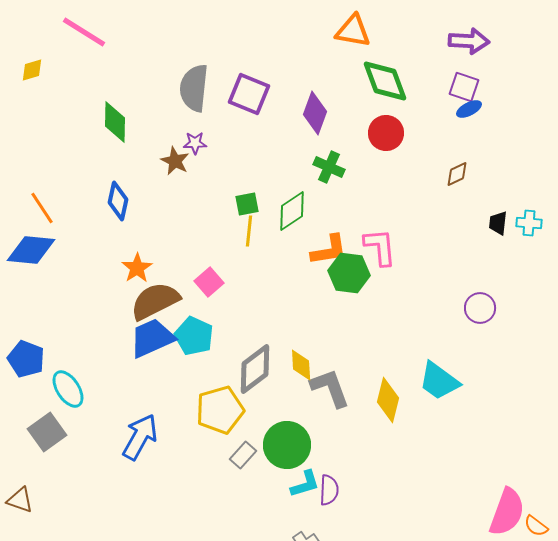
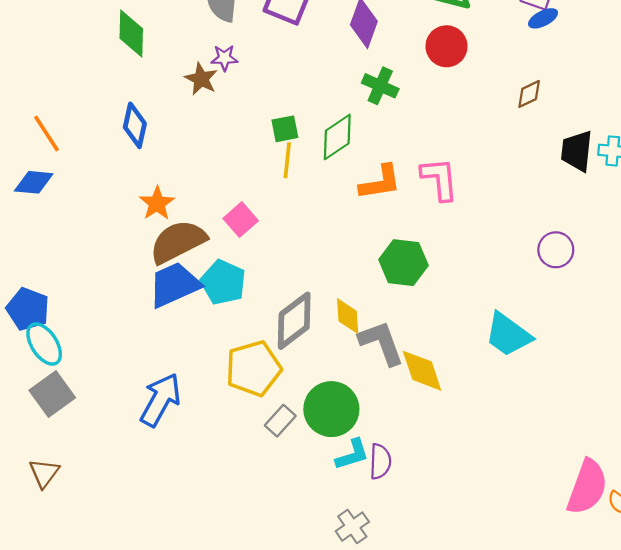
black trapezoid: (498, 223) -> (577, 151), size x1.5
blue diamond: (31, 250) -> (34, 182), size x0.7
green hexagon: (349, 273) -> (403, 263), moved
cyan ellipse: (68, 389) -> (44, 344), moved
yellow diamond: (388, 400) -> (422, 371), moved, turned -33
brown triangle: (20, 500) -> (44, 473), moved, turned 48

